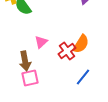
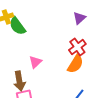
red cross: (67, 51) -> (77, 47), moved

